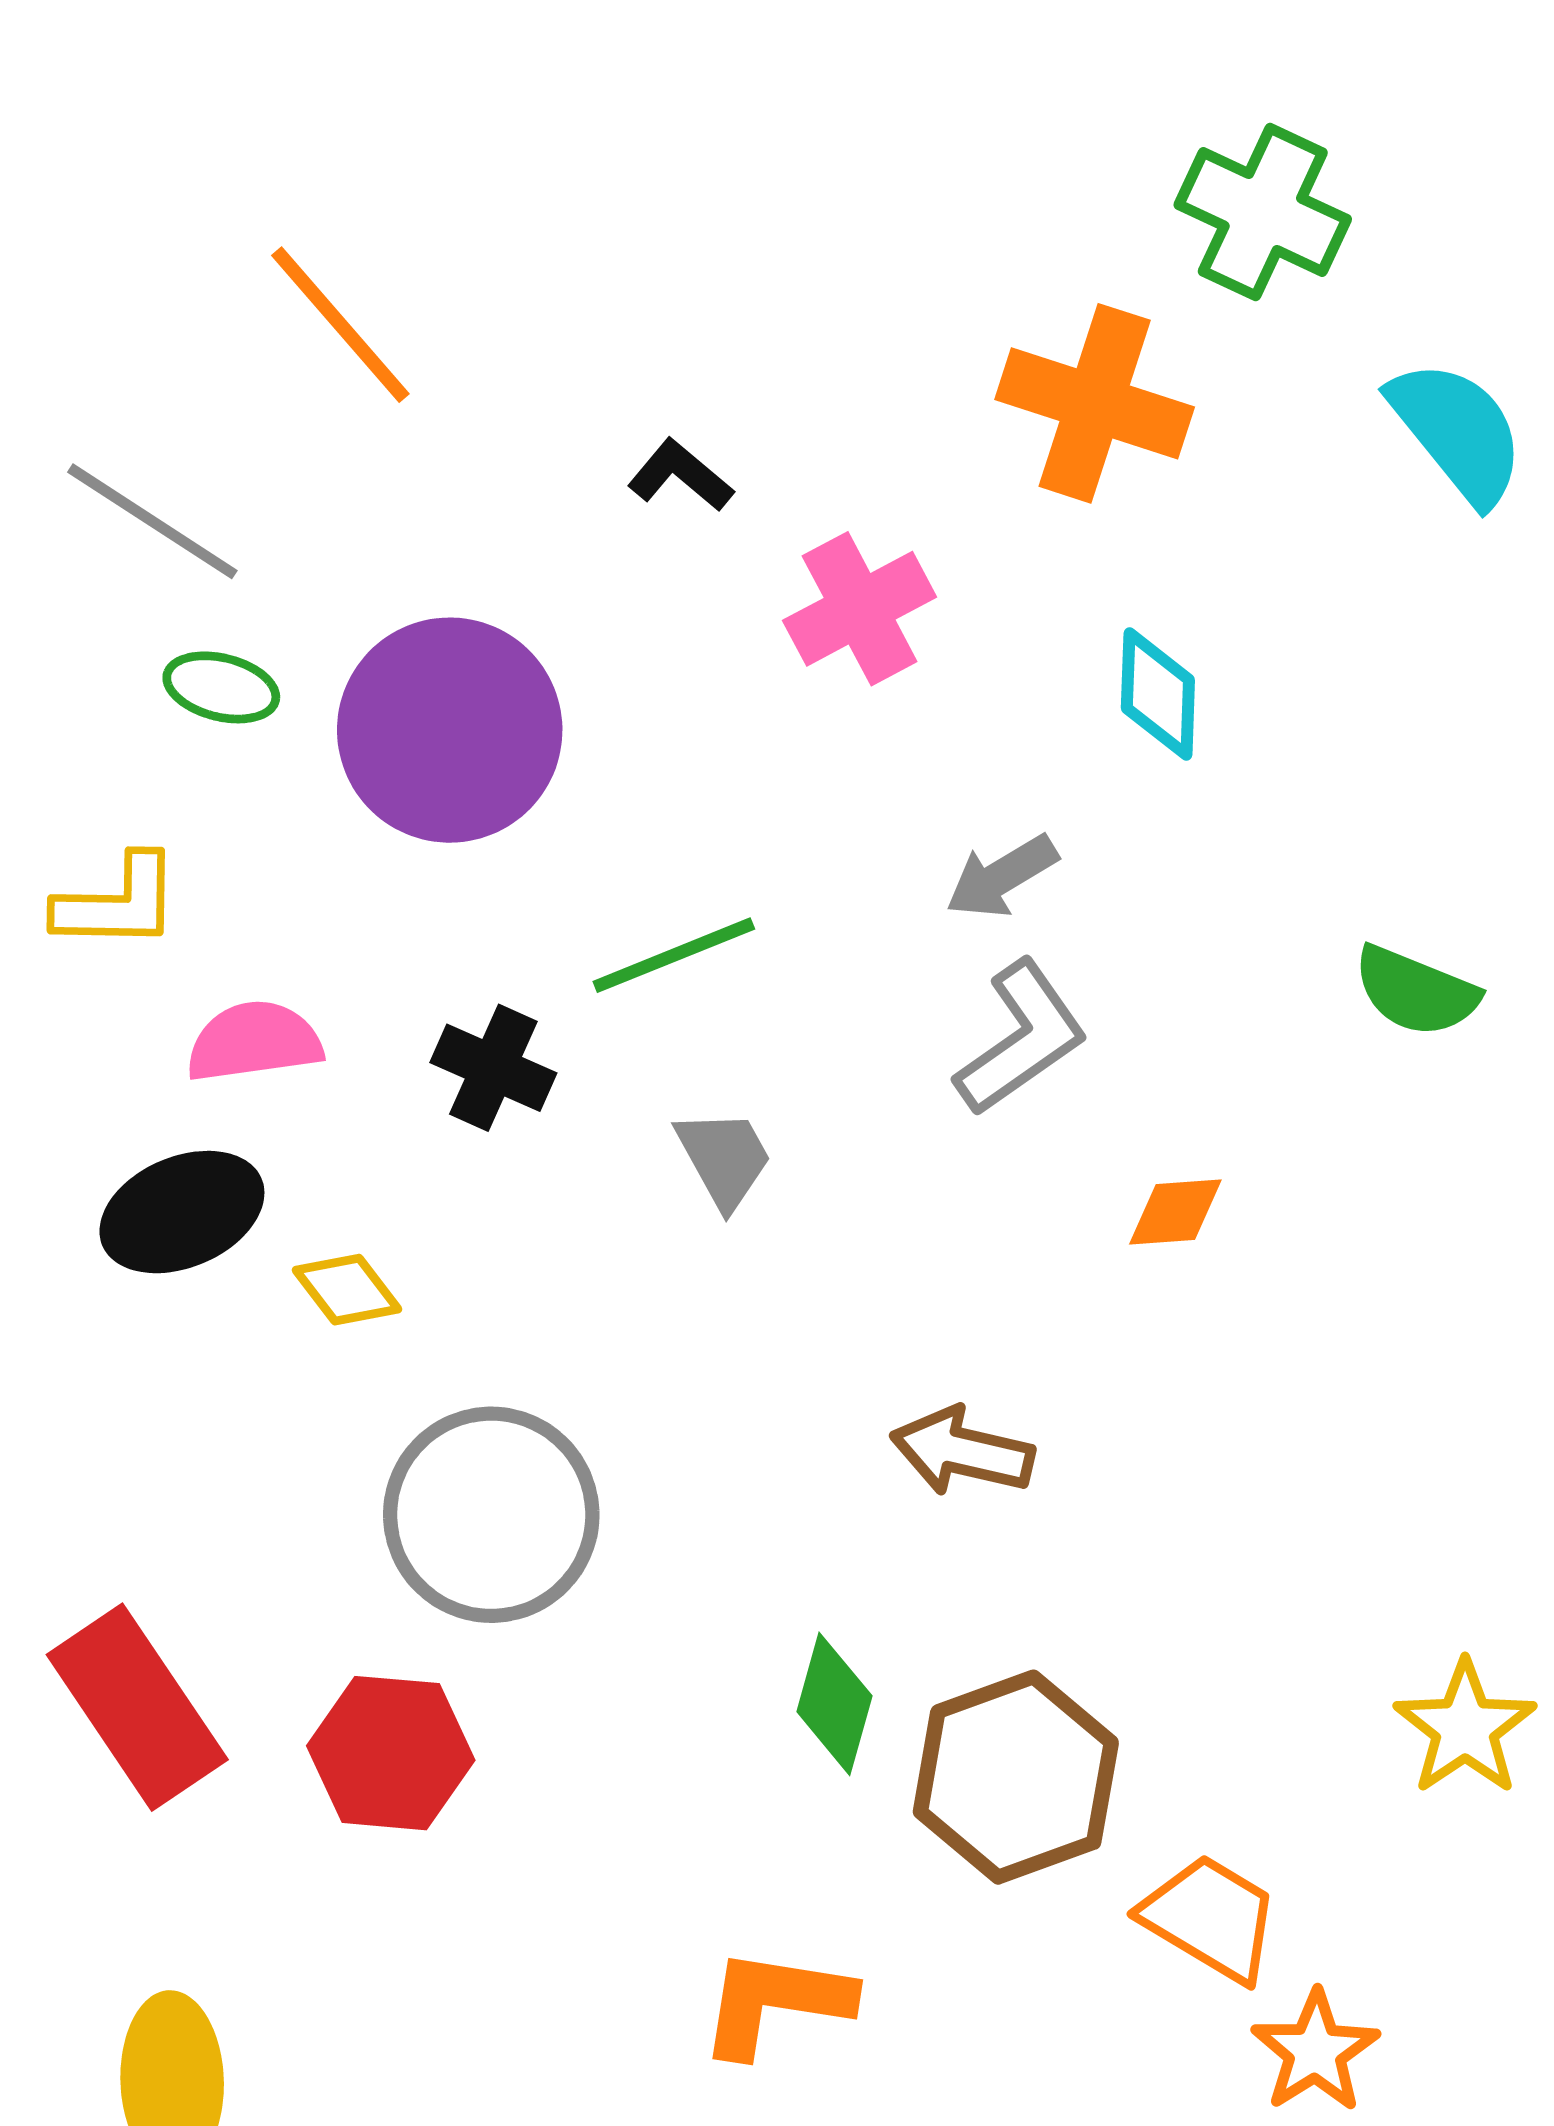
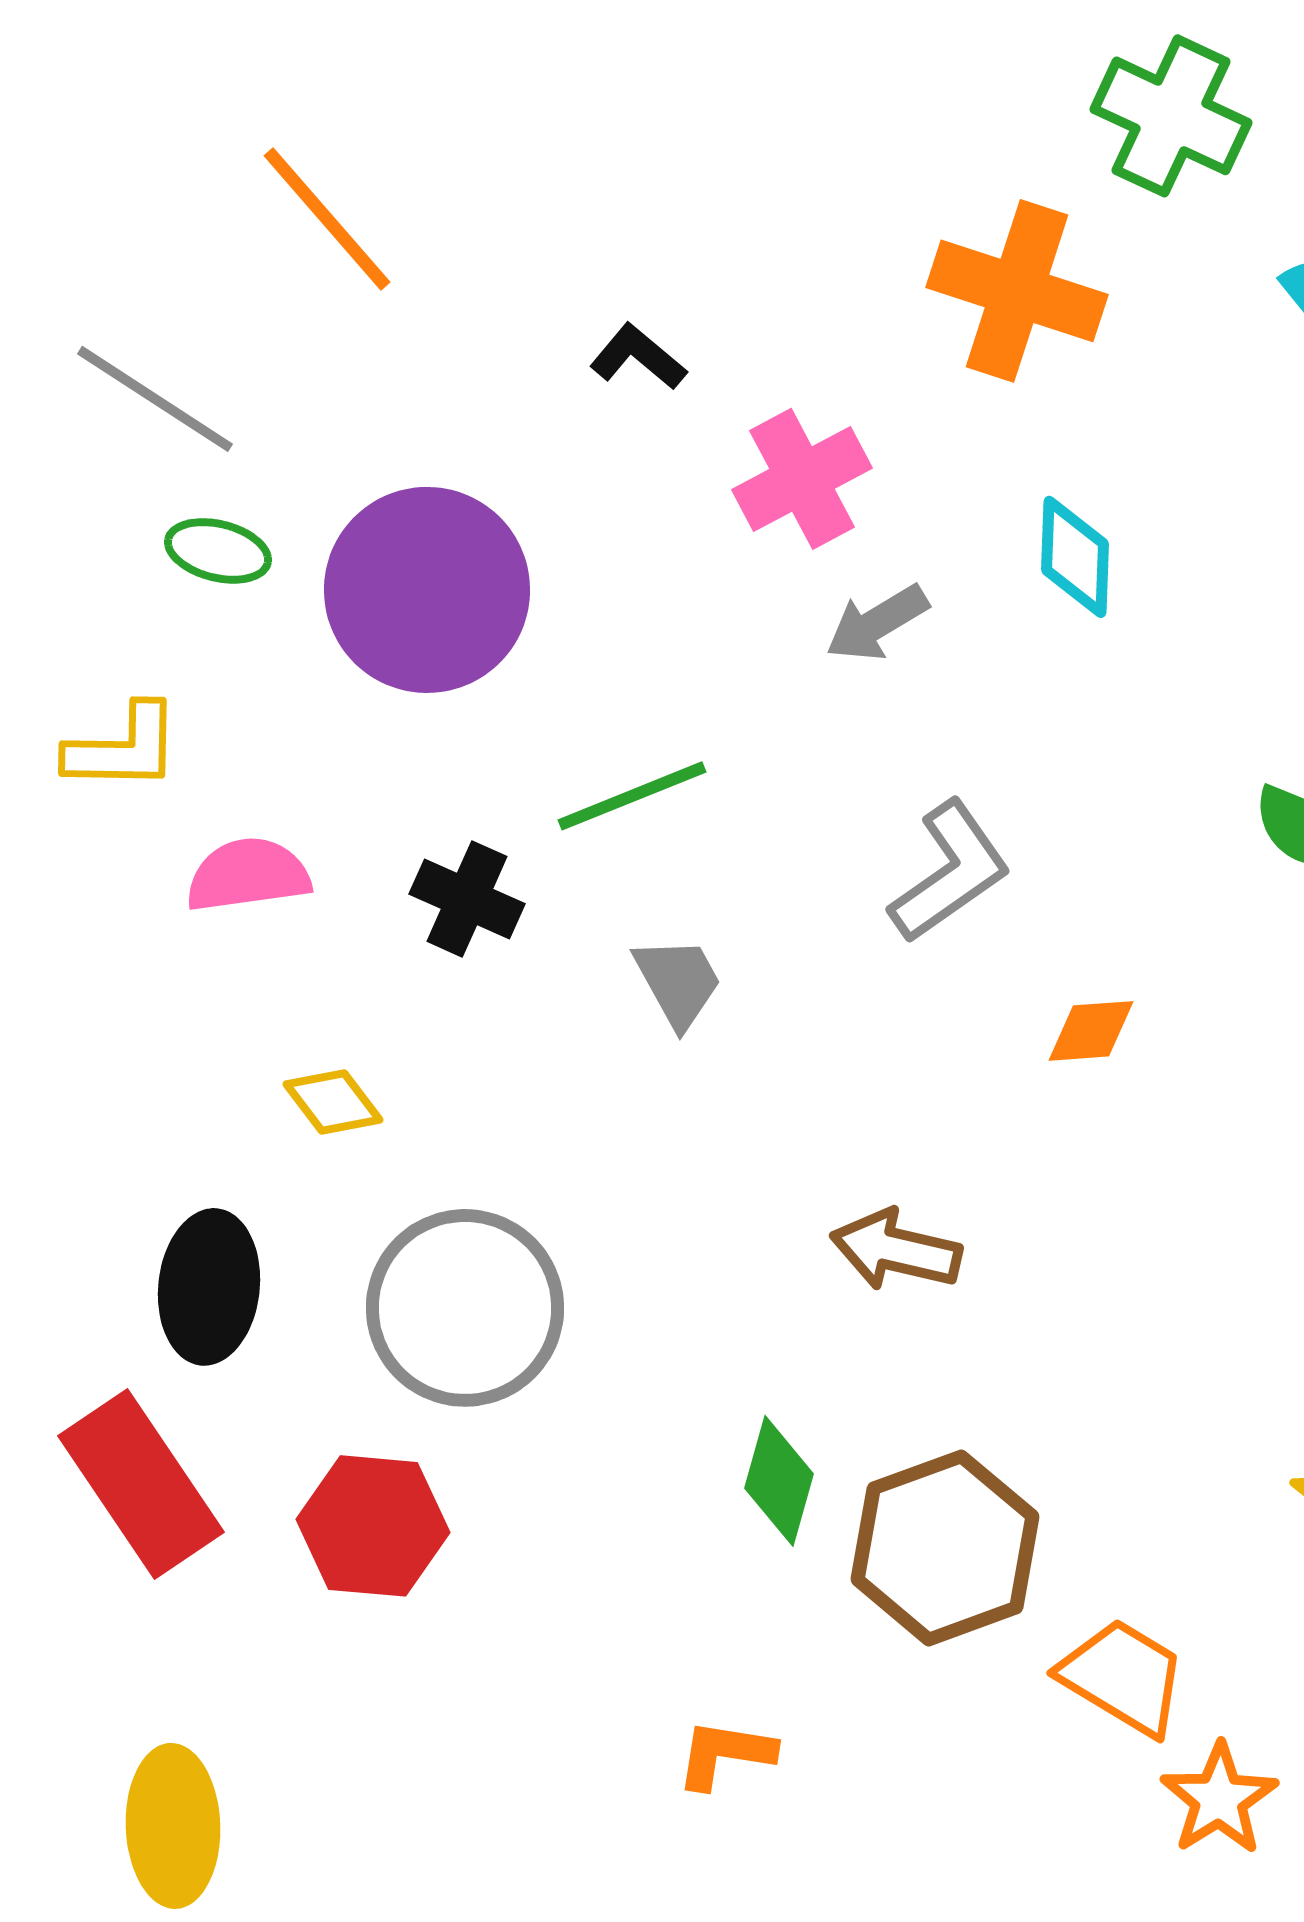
gray arrow: (1002, 877) -> (877, 623), moved
black ellipse: (182, 1212) -> (209, 1287), moved, turned -61
orange L-shape: (775, 2002) -> (725, 1754), size x0.7

